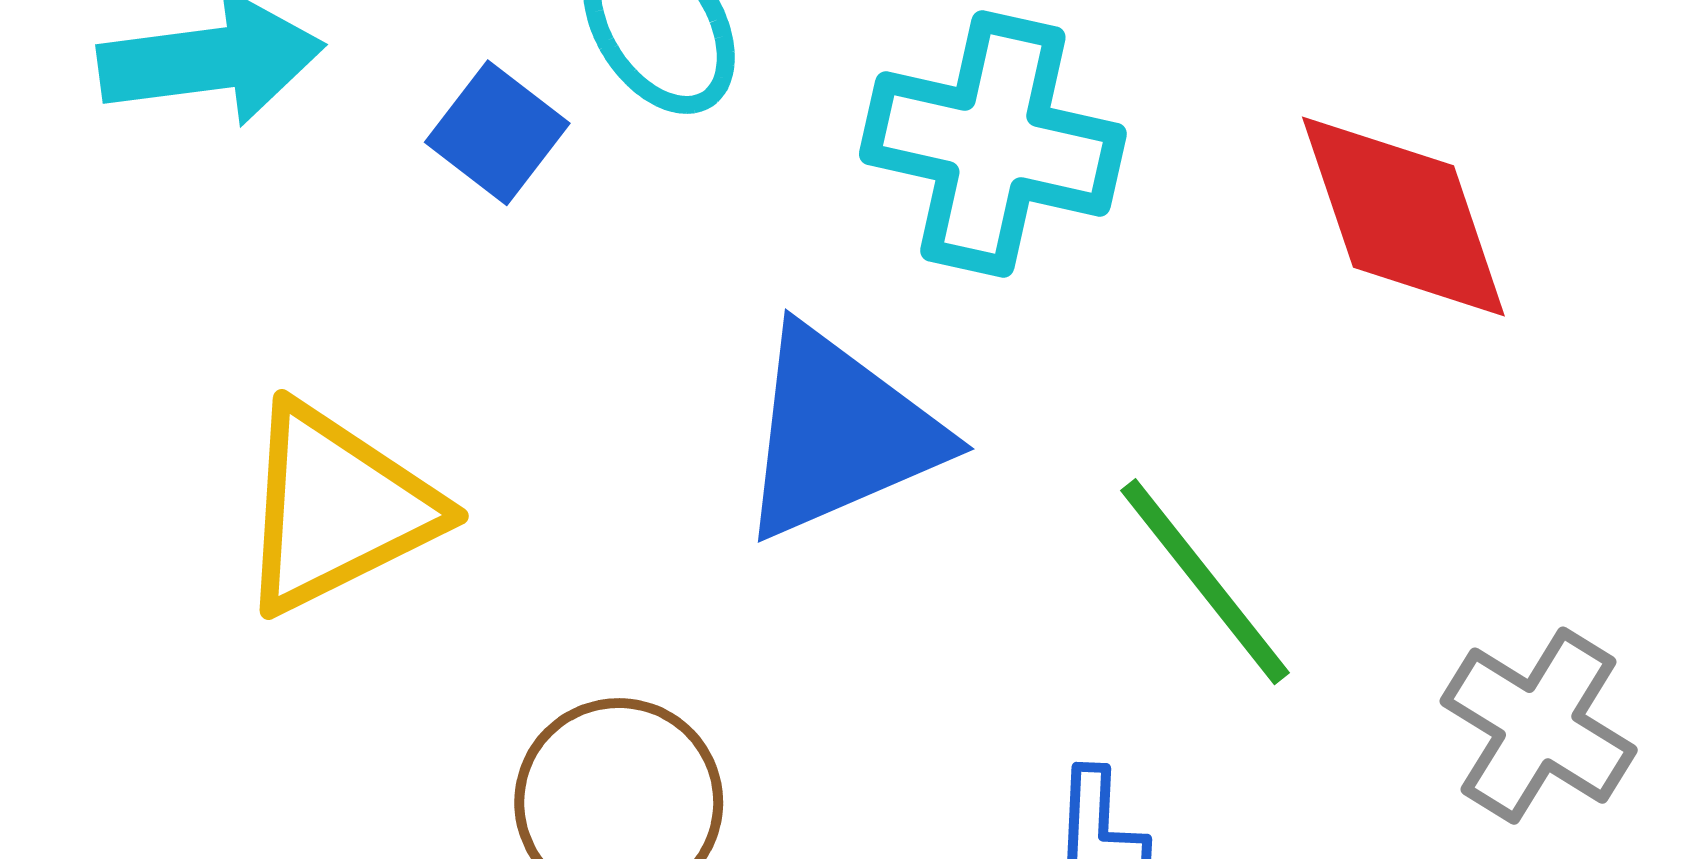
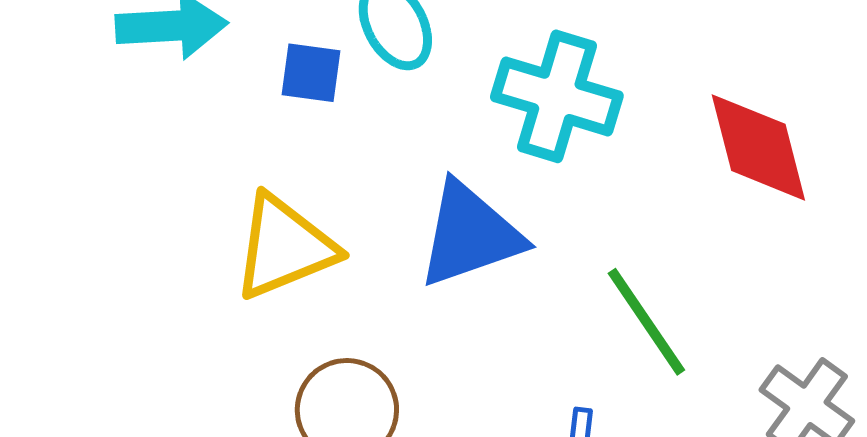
blue square: (497, 133) -> (311, 73), turned -34
yellow triangle: (337, 508) -> (284, 247), moved

